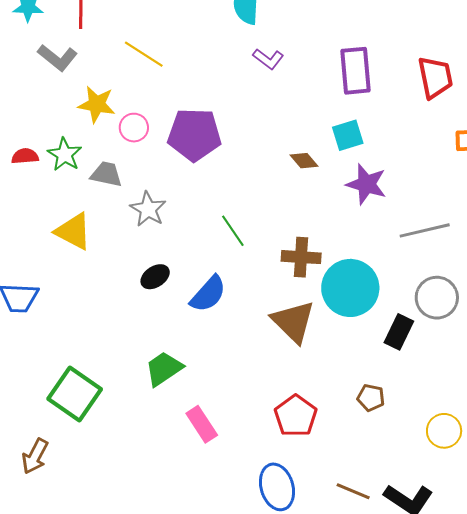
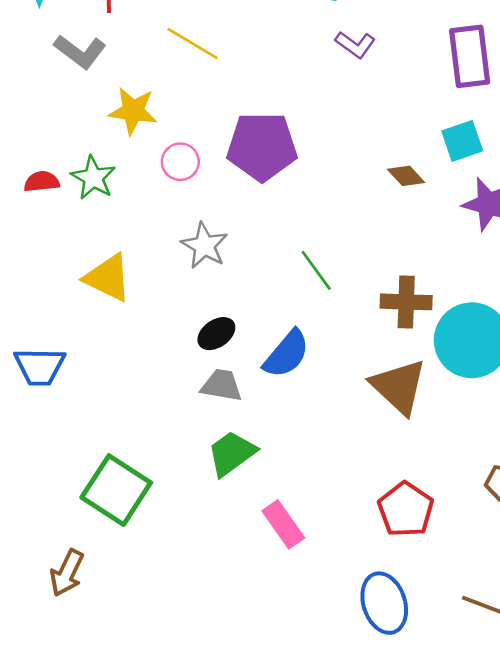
pink circle: (134, 128) -> (180, 162), moved
gray trapezoid: (106, 174) -> (222, 385), moved

